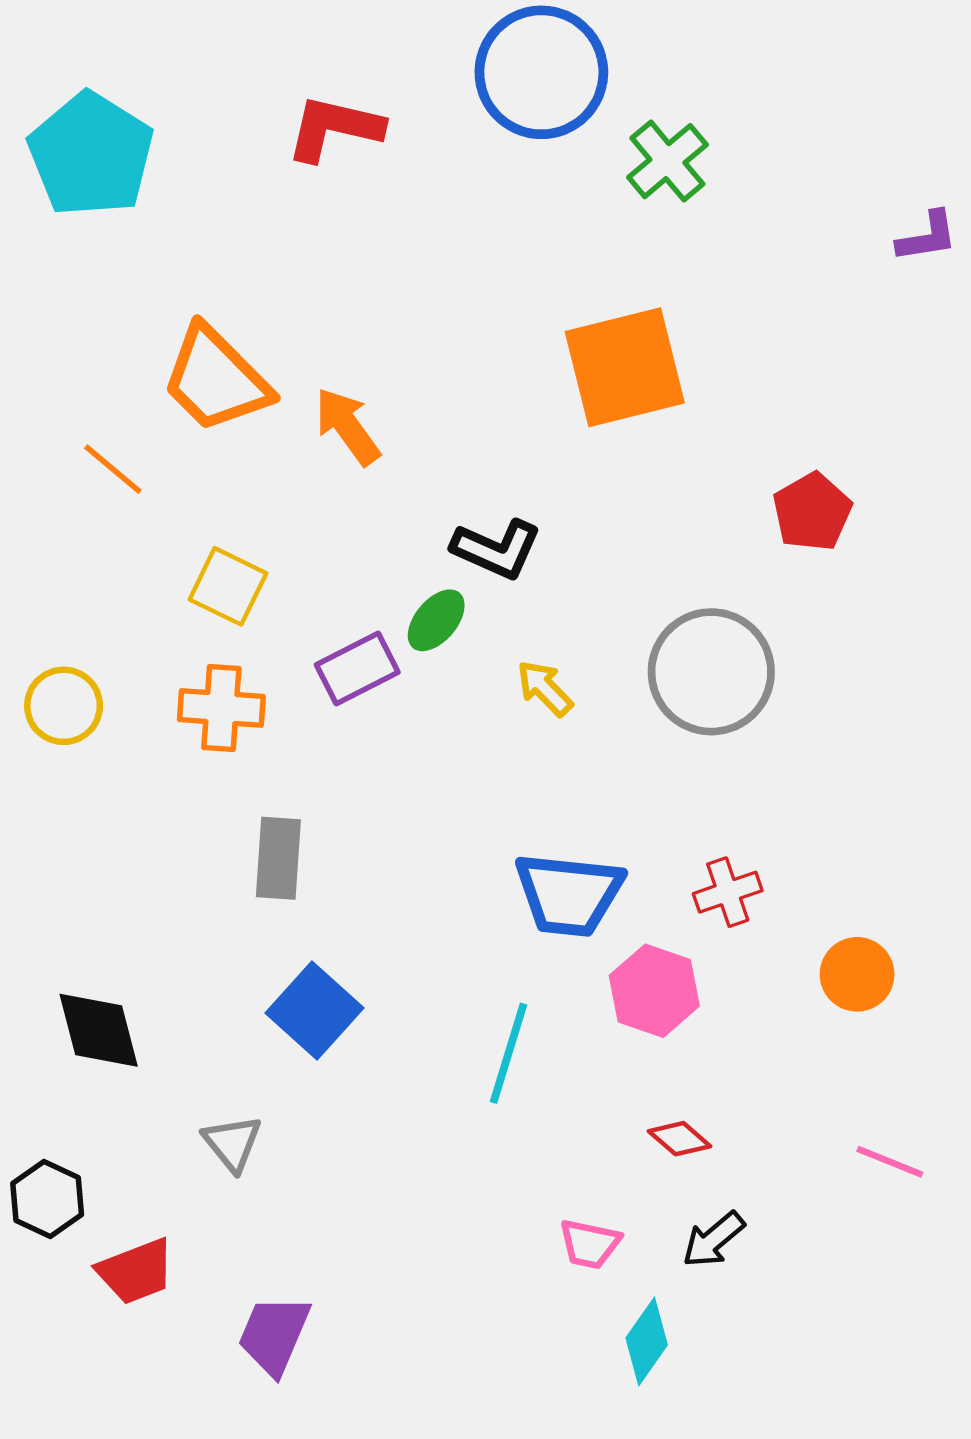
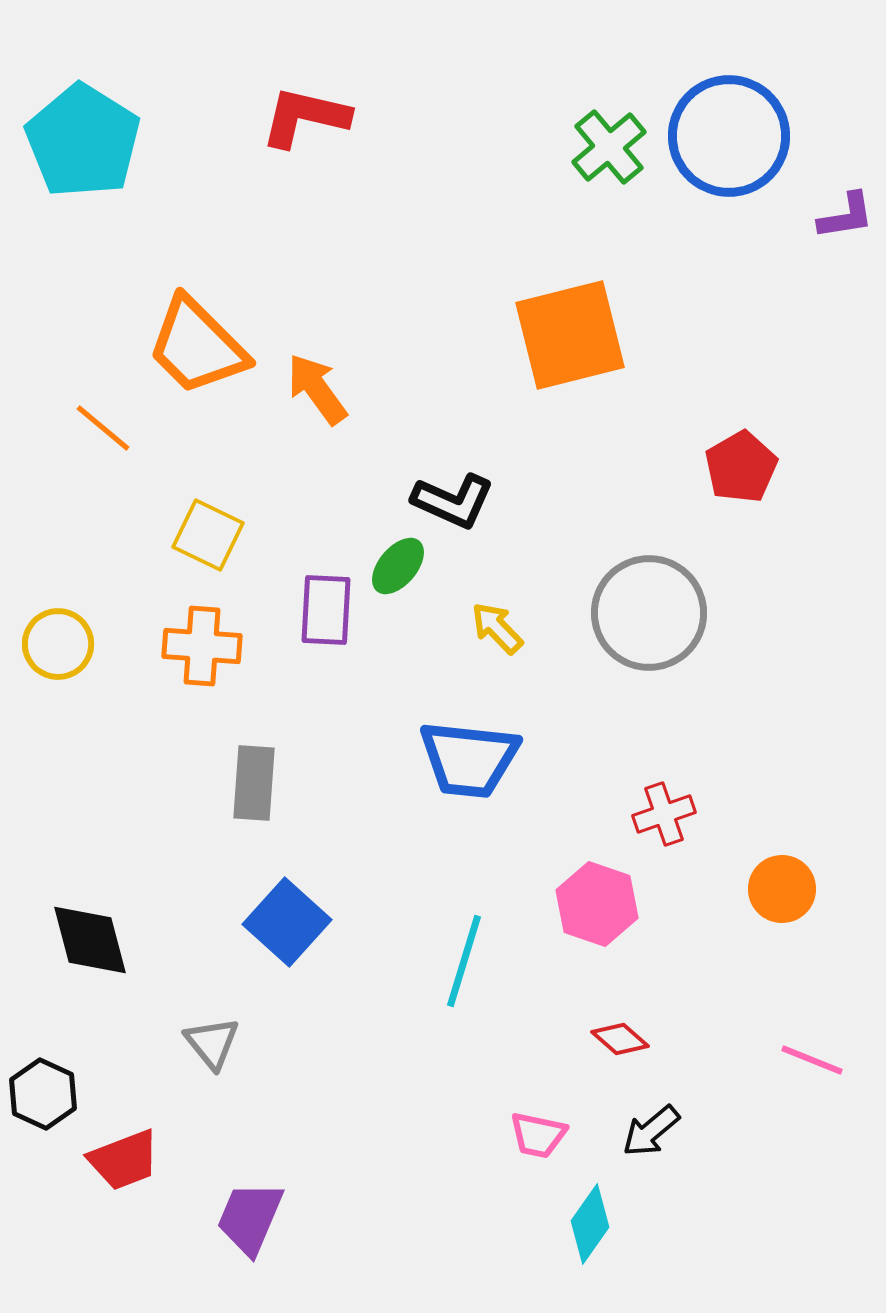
blue circle: (541, 72) -> (729, 136), moved
purple rectangle: (357, 669) -> (326, 610), turned -60
blue trapezoid: (569, 894) -> (469, 759), moved

